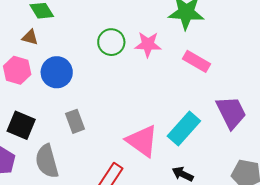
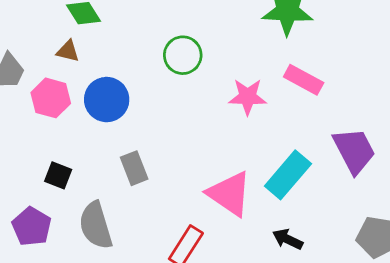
pink star: (148, 44) -> (248, 97), moved
black square: (21, 125) -> (58, 175), size x0.7

